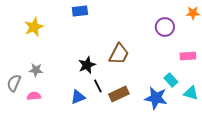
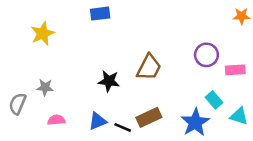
purple circle: (165, 27) -> (206, 55), moved
black star: (87, 65) -> (109, 81), turned 30
black line: (98, 86) -> (123, 127), moved, turned -40
pink semicircle: (34, 96) -> (56, 120), moved
blue star: (156, 98) -> (195, 122), turned 30

